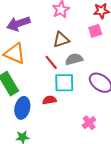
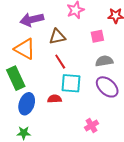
pink square: (95, 31) -> (97, 36), moved
brown triangle: (61, 40) -> (57, 37), moved
gray semicircle: (74, 59) -> (104, 61), moved

